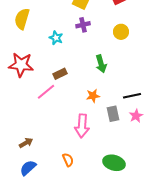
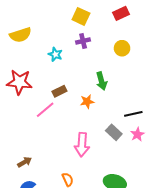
yellow semicircle: (22, 19) -> (20, 35), turned -125
orange star: (93, 96) -> (87, 102), moved
gray rectangle: (113, 114) -> (114, 132), turned -35

